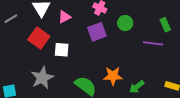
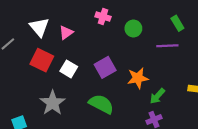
purple square: (97, 32) -> (105, 67), moved
white square: (62, 50) -> (69, 69), turned 35
orange star: (113, 76) -> (138, 78), moved

